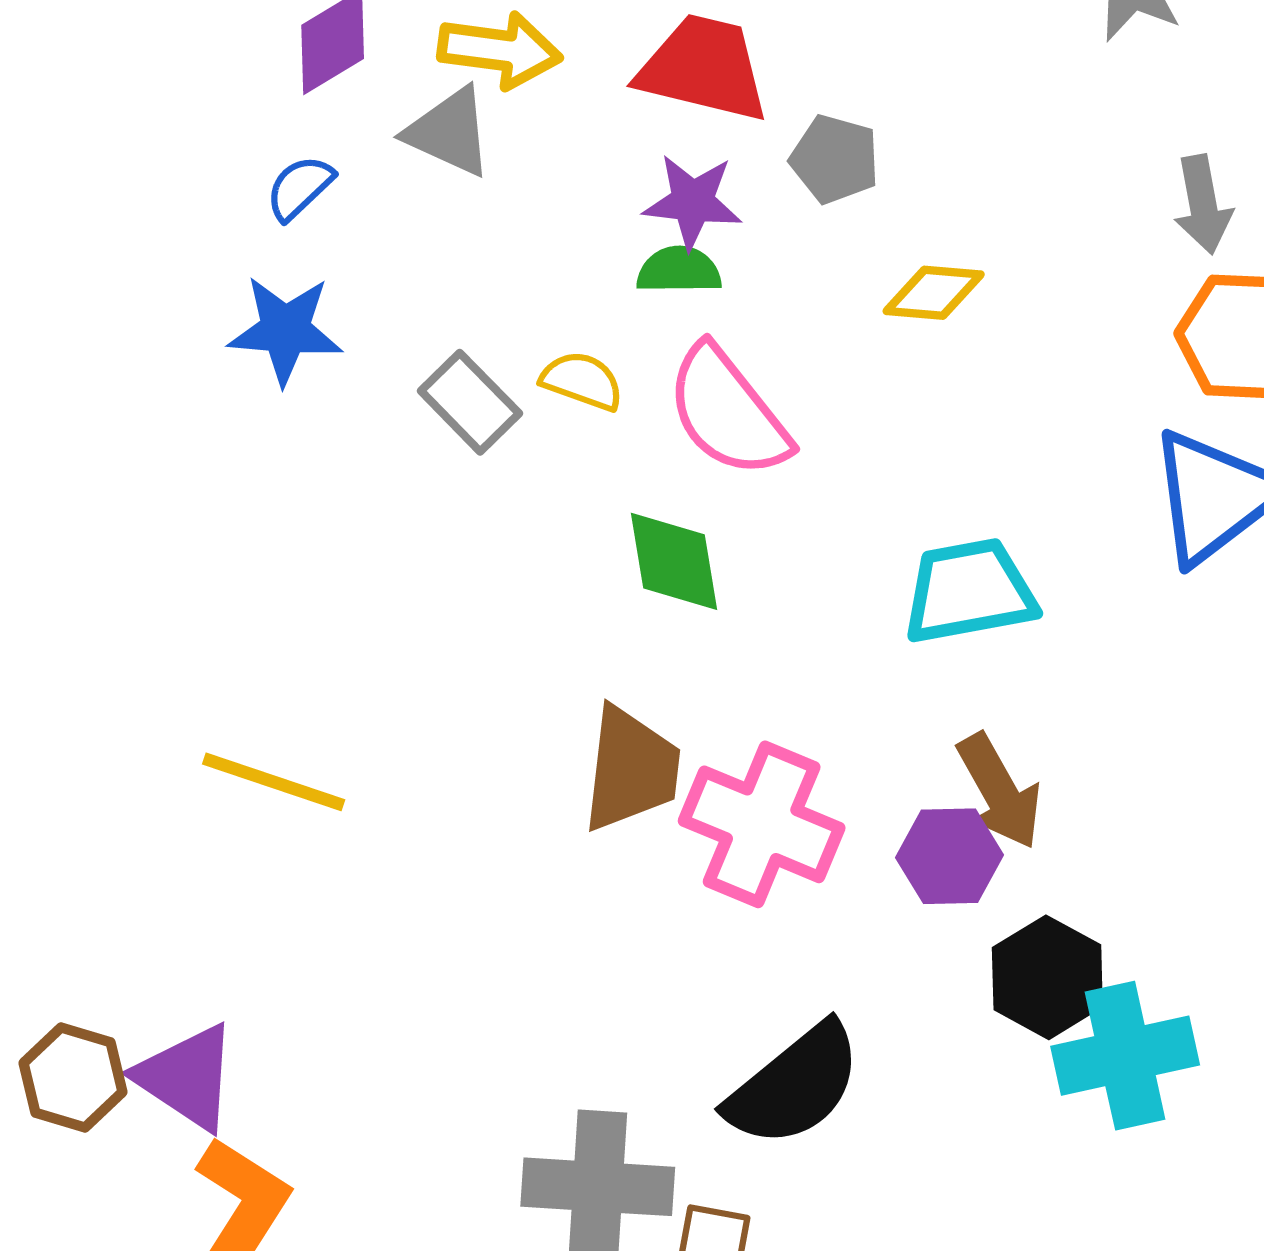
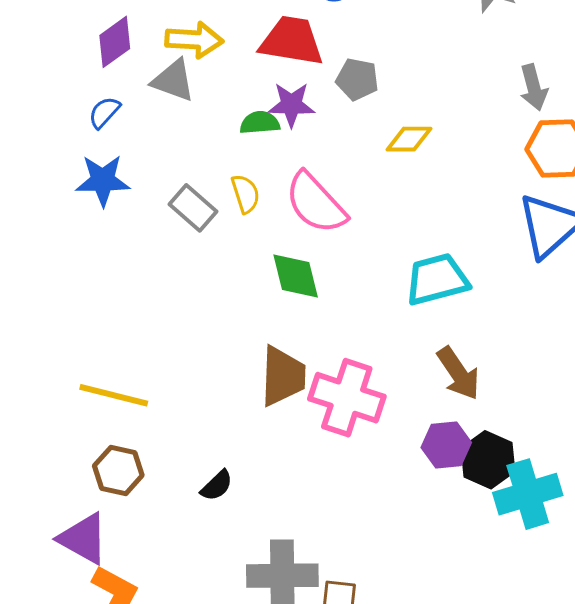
green semicircle: (679, 270) -> (260, 123), moved
yellow semicircle: (582, 381) -> (245, 194), turned 57
purple hexagon: (950, 856) -> (446, 445), moved
brown hexagon: (73, 1078) -> (118, 470), moved
black semicircle: (794, 1085) -> (217, 486), moved, size x0.5

